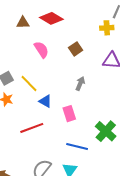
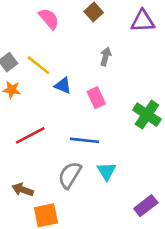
red line: (32, 128) -> (30, 135), moved
blue line: (77, 147) -> (84, 140), moved

